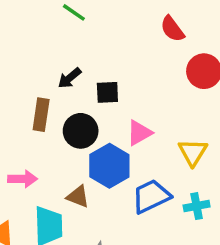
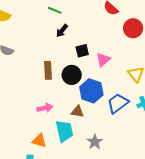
black arrow: (70, 78) -> (62, 31), moved
pink triangle: (139, 133) -> (103, 60), moved

